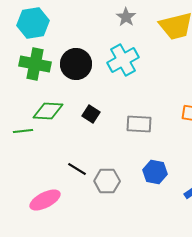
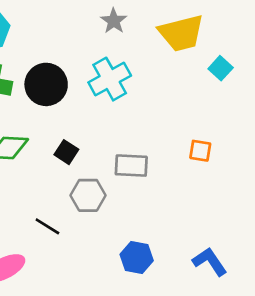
blue hexagon: (155, 172) -> (137, 257), moved
gray hexagon: (107, 181) -> (88, 195), moved

